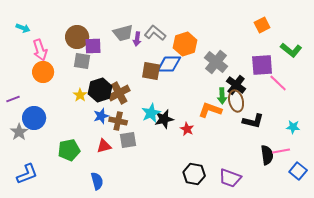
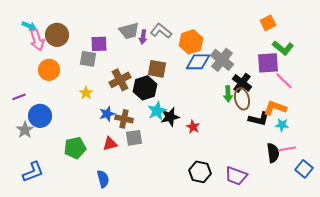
brown circle: (77, 37) -> (57, 35), moved
pink arrow: (40, 50) -> (37, 40), moved
green L-shape: (291, 50) -> (283, 48), moved
blue diamond: (169, 64) -> (198, 62), moved
black hexagon: (100, 90) -> (145, 88), moved
brown cross: (119, 93) -> (120, 80), moved
orange L-shape: (210, 110) -> (275, 108), moved
cyan star: (293, 127) -> (282, 125), moved

